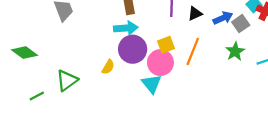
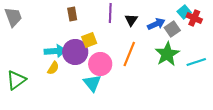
black triangle: (195, 14) -> (131, 20), turned -32
cyan arrow: (126, 28) -> (55, 51), moved
yellow square: (166, 45) -> (89, 40), moved
green star: (235, 51) -> (167, 54), size x1.4

